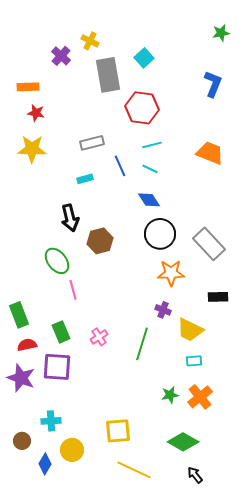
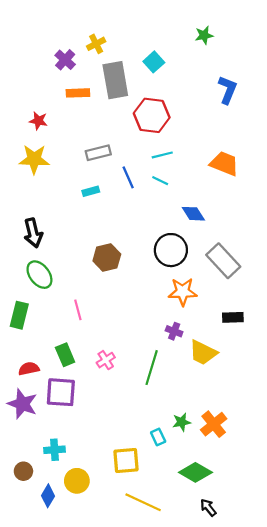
green star: (221, 33) -> (204, 35), moved
yellow cross: (90, 41) -> (96, 44), turned 36
orange rectangle: (28, 87) -> (78, 93), moved
blue diamond: (149, 200) -> (193, 214), moved
black arrow: (70, 218) -> (33, 233), moved
green ellipse: (57, 261) -> (39, 275), moved
green rectangle: (19, 315) -> (19, 315), moved, turned 35
cyan rectangle: (194, 361) -> (158, 437), moved, turned 70

